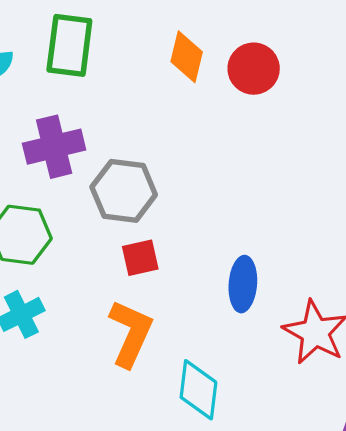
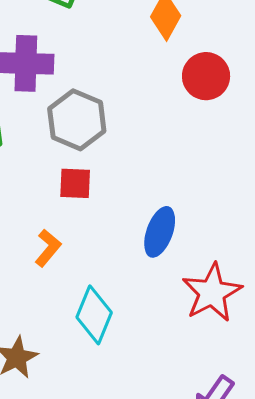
red circle: (254, 69) -> (206, 76), moved
orange L-shape: (131, 333) -> (48, 248), size x0.6

